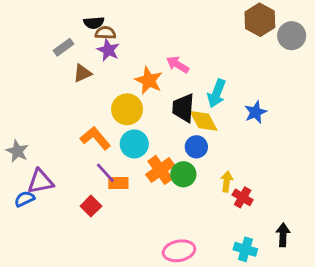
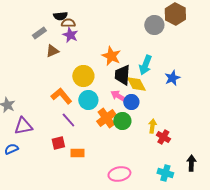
gray circle: (292, 36) -> (154, 25), moved
pink arrow: (178, 65) -> (118, 96), moved
orange star: (149, 80) -> (111, 56), moved
orange rectangle: (118, 183) -> (77, 153), moved
blue semicircle: (25, 199) -> (11, 149), moved
red square: (91, 206) -> (58, 143), turned 32

